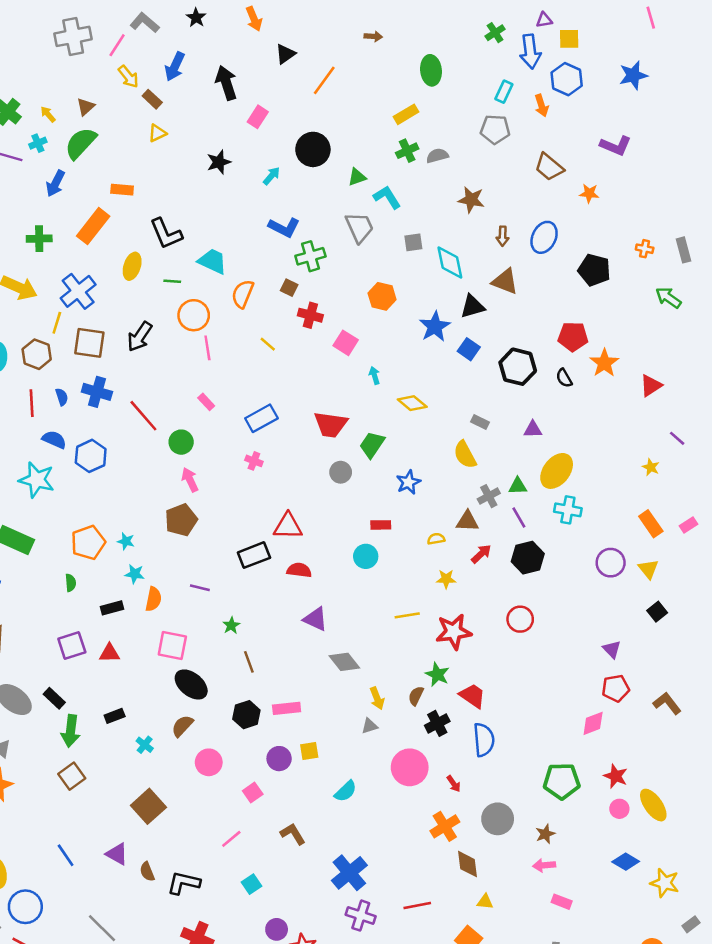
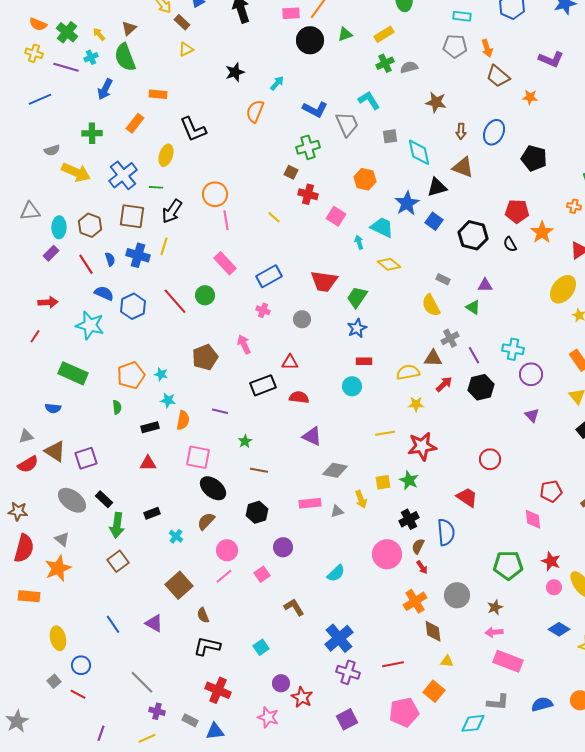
cyan rectangle: (504, 92) -> (462, 16), turned 72
orange arrow: (542, 105) -> (487, 48), moved
pink rectangle: (258, 117) -> (291, 13), moved, turned 54
green semicircle: (81, 143) -> (125, 57), turned -64
black circle: (313, 149) -> (310, 40), moved
green triangle: (357, 177) -> (345, 34), moved
orange rectangle: (93, 226) -> (135, 123), size x0.7
blue L-shape: (284, 227) -> (315, 109), moved
orange cross: (645, 249) -> (574, 206), moved
cyan trapezoid: (212, 261) -> (382, 227), moved
green line: (172, 281) -> (156, 187), moved
orange semicircle: (243, 294) -> (255, 111), moved
yellow line: (57, 323) -> (164, 246), moved
pink rectangle: (206, 402) -> (225, 263), size x1.6
red line: (32, 403) -> (86, 264), turned -30
red line: (143, 416) -> (175, 301), moved
yellow ellipse: (557, 471) -> (563, 289), moved
gray circle: (341, 472) -> (302, 319), moved
pink arrow: (190, 480) -> (244, 344), moved
blue star: (408, 482) -> (357, 328), moved
green triangle: (518, 486) -> (473, 307), moved, turned 35
red triangle: (288, 526) -> (290, 362), size x0.7
yellow semicircle: (436, 539) -> (408, 372), size x1.6
purple circle: (611, 563) -> (531, 374), moved
red circle: (520, 619) -> (490, 459), moved
purple square: (72, 646) -> (86, 458), moved
purple triangle: (612, 649) -> (532, 415), moved
brown line: (249, 662) -> (259, 470), turned -60
gray diamond: (344, 662) -> (335, 470), turned -40
brown semicircle: (416, 696) -> (418, 546), moved
red trapezoid: (472, 696) -> (467, 497), moved
pink rectangle: (287, 708) -> (310, 503), moved
pink diamond: (593, 723) -> (533, 519), turned -75
gray triangle: (369, 726) -> (337, 511), moved
yellow square: (309, 751) -> (383, 482), moved
pink line: (231, 839) -> (224, 576), moved
brown semicircle: (147, 872) -> (203, 615), moved
pink rectangle: (562, 902) -> (508, 661), size x1.8
blue circle: (25, 907) -> (81, 665), size x0.7

